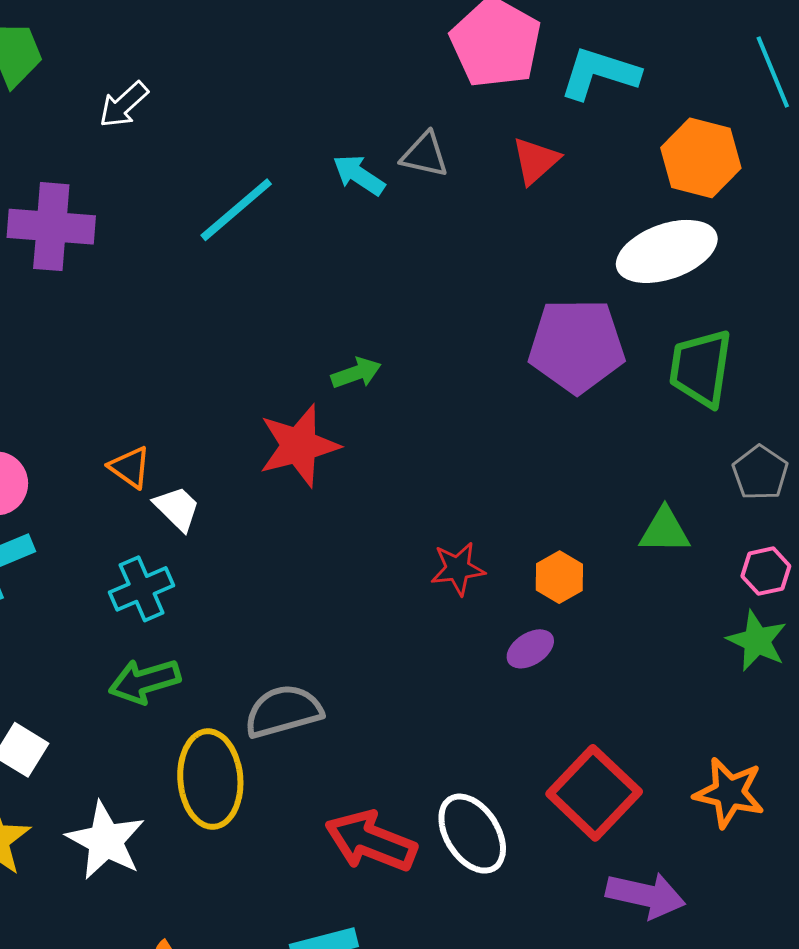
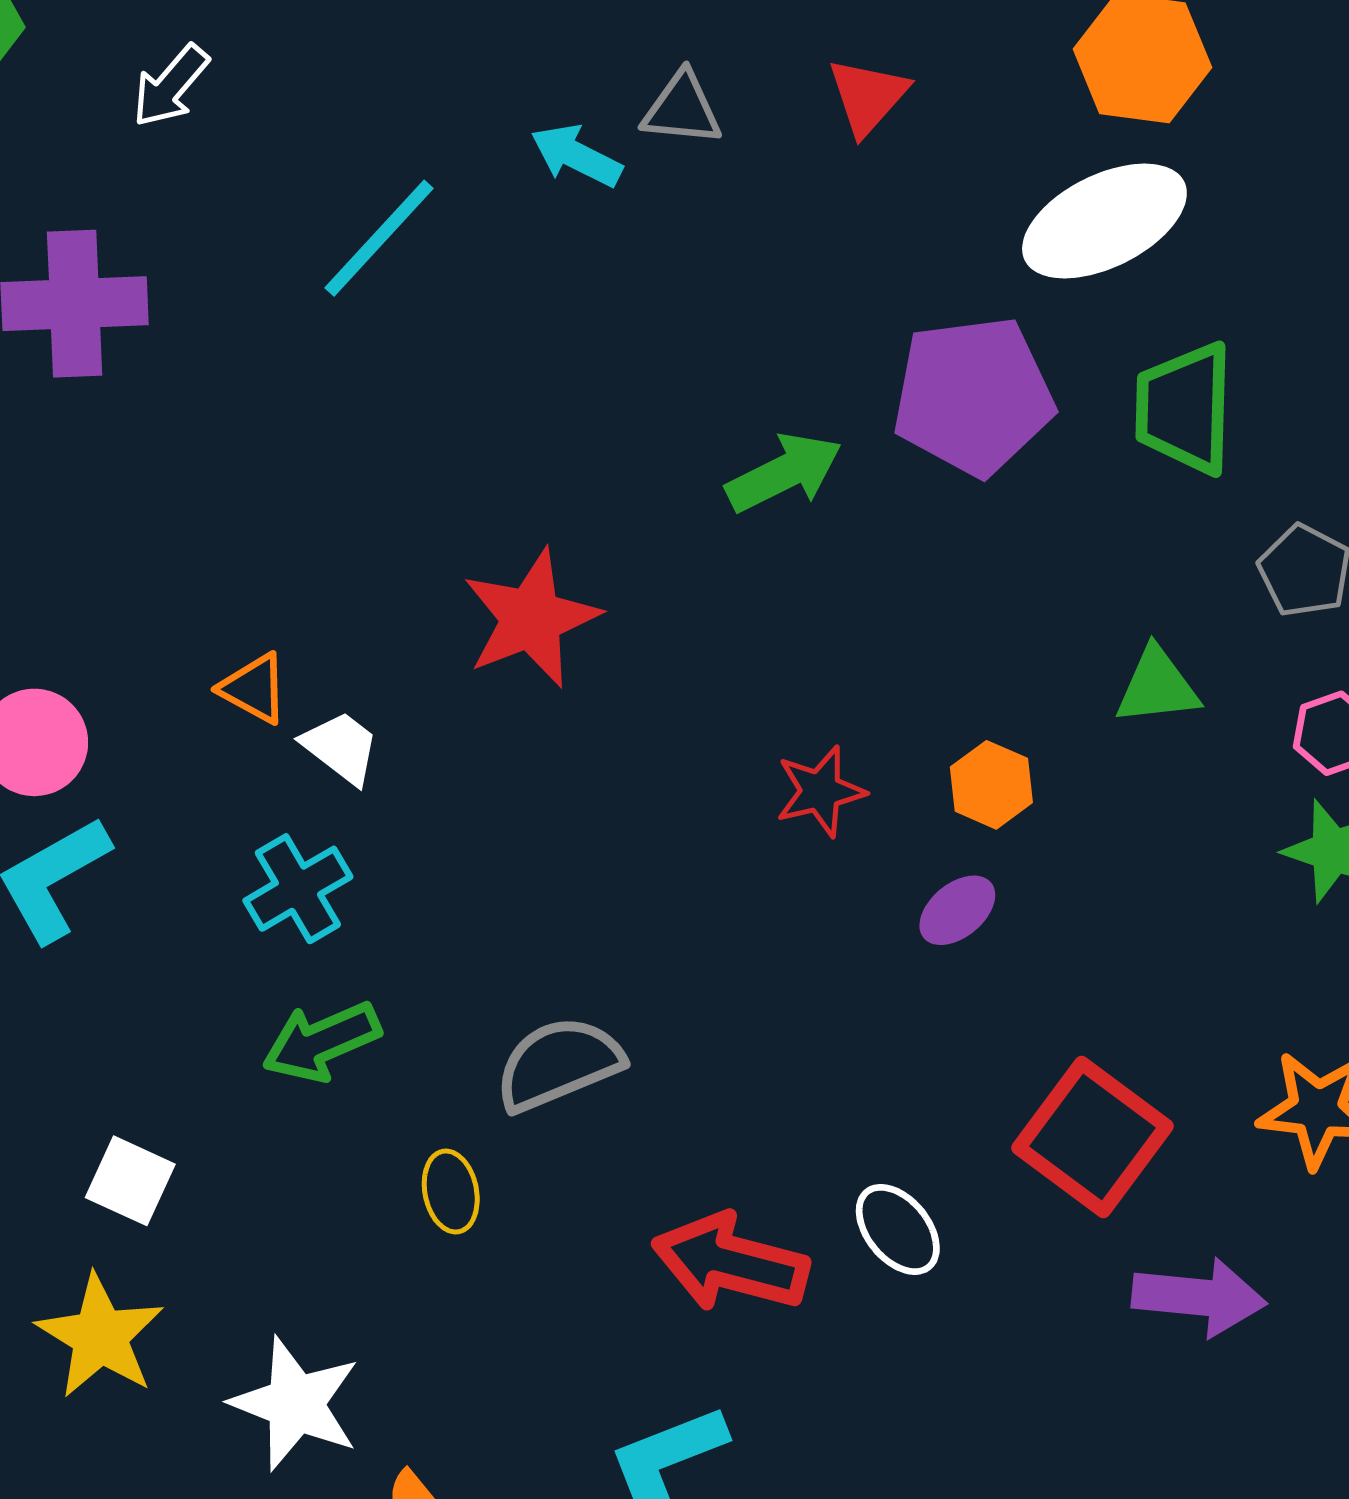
green arrow: (356, 373) -> (784, 473), moved, size x1.4
yellow ellipse: (210, 779) -> (451, 1192), size x0.5
white ellipse: (472, 834) -> (898, 1229), size x0.7
white star: (106, 841) -> (295, 1404), moved

